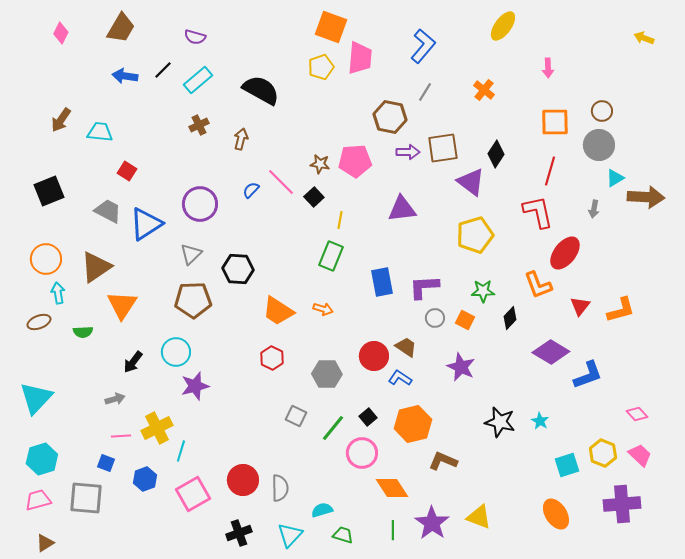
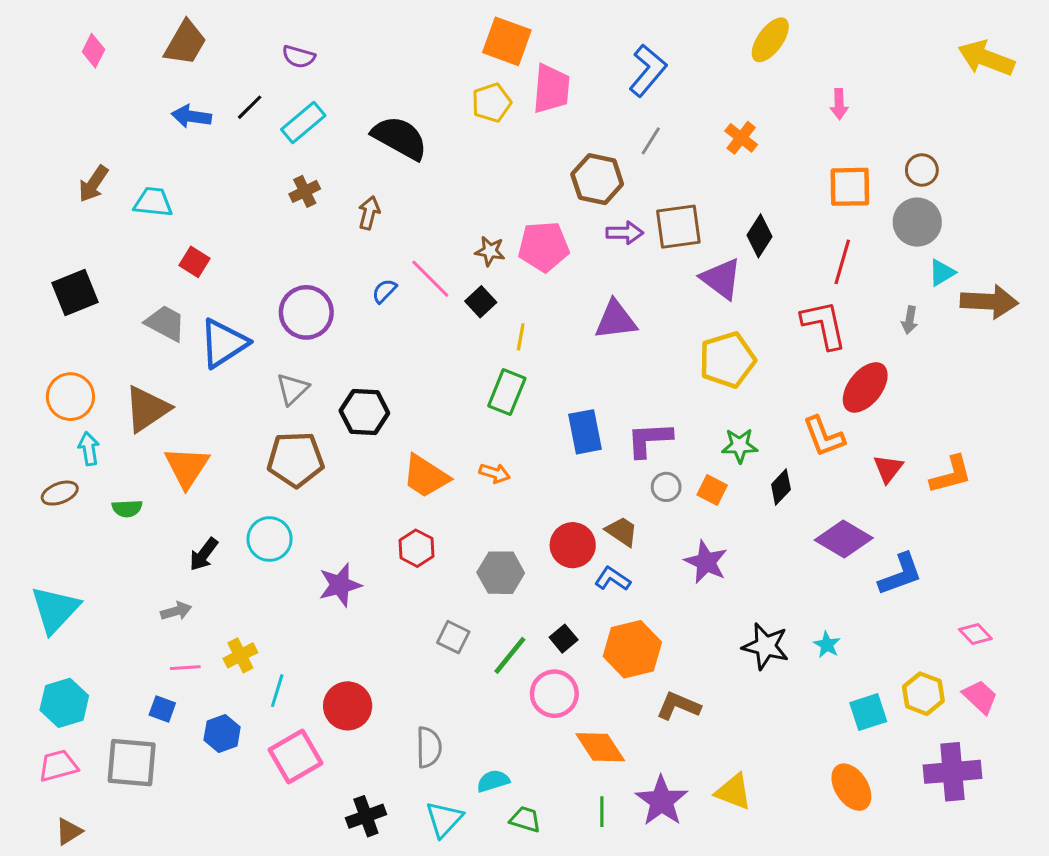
yellow arrow: (644, 38) -> (986, 58), size x1.8
purple star: (195, 386) -> (340, 585), moved
yellow cross: (157, 428) -> (240, 655), size x0.7
red circle: (243, 480) -> (348, 706), moved

